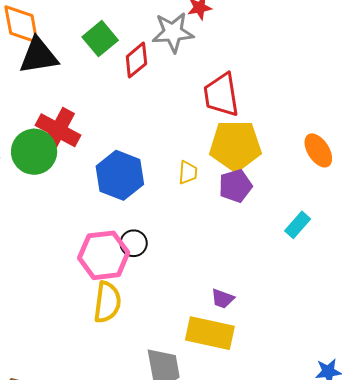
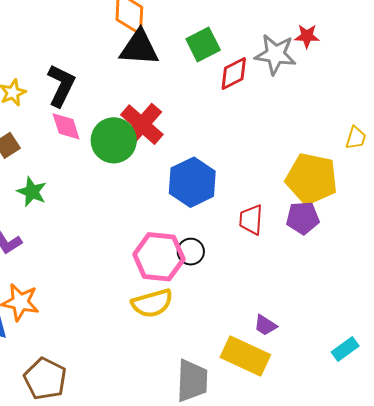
red trapezoid: (221, 95) -> (251, 220), moved, size x0.7
yellow trapezoid: (188, 173) -> (356, 138), moved
cyan rectangle: (298, 225) -> (345, 349), moved
yellow semicircle: (107, 302) -> (152, 303), turned 54

